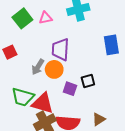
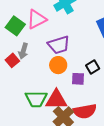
pink triangle: (46, 18) -> (37, 19), size x1.5
purple trapezoid: (60, 50) -> (59, 45), turned -95
gray arrow: (38, 67) -> (23, 51), moved

